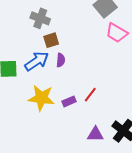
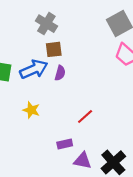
yellow star: (41, 98) -> (31, 110), size x0.6
purple rectangle: (69, 101) -> (65, 144), moved

